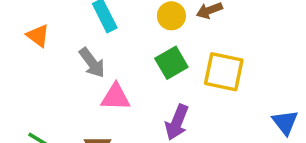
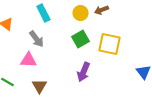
pink triangle: (115, 97) -> (28, 60), moved

